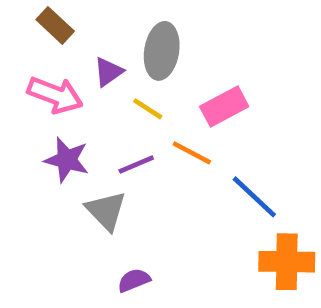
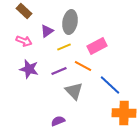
pink arrow: (55, 95) -> (24, 41), size x0.7
yellow line: (148, 109) -> (64, 47), turned -56
gray triangle: (106, 211) -> (74, 91), moved

